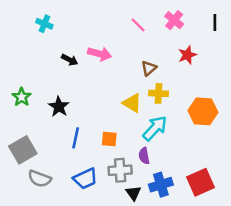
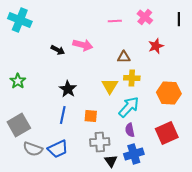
cyan cross: (44, 24) -> (20, 20), moved, size x1.6
pink line: (138, 25) -> (115, 21), turned -48
brown triangle: (149, 68) -> (124, 57), turned 40
yellow triangle: (132, 103) -> (110, 86), turned 30
black star: (59, 107) -> (68, 89), moved
purple semicircle: (144, 156) -> (130, 130), moved
blue trapezoid: (85, 179) -> (58, 149), moved
red square: (201, 182) -> (167, 133), moved

